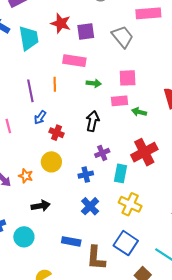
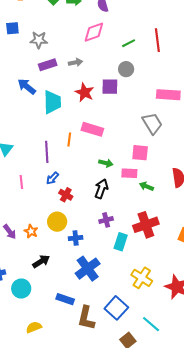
purple square: (86, 31) -> (110, 87), moved
gray trapezoid: (122, 37) -> (152, 123), moved
green arrow: (94, 83) -> (106, 163), moved
orange line: (55, 84) -> (69, 140), moved
blue cross: (86, 175) -> (76, 238), moved
yellow cross: (130, 204) -> (142, 278), moved
black arrow: (41, 206) -> (41, 261), turned -30
blue cross: (90, 206) -> (88, 269), size x1.4

